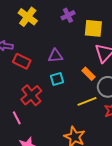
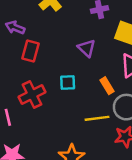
purple triangle: (55, 56) -> (86, 48), moved, turned 35
red rectangle: (22, 61) -> (31, 51), turned 66

